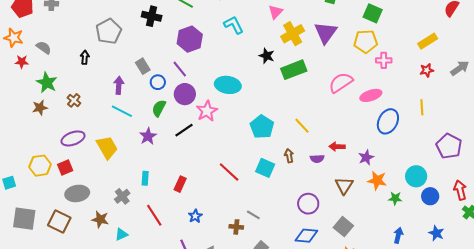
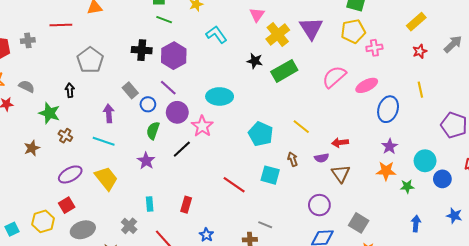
black cross: (152, 16) -> (142, 50), moved
green star: (47, 83) -> (49, 113), moved
cyan line: (122, 111) -> (104, 141), moved
purple star: (366, 157) -> (390, 146), moved
yellow hexagon: (40, 166) -> (43, 221), moved
brown triangle: (344, 186) -> (341, 174), moved

